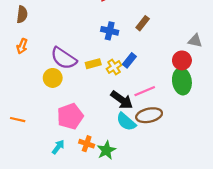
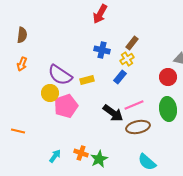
yellow cross: (114, 67) -> (127, 59), moved
green ellipse: (182, 81) -> (168, 109), moved
pink pentagon: (70, 116) -> (66, 106), moved
cyan semicircle: (126, 122) -> (147, 162), moved

